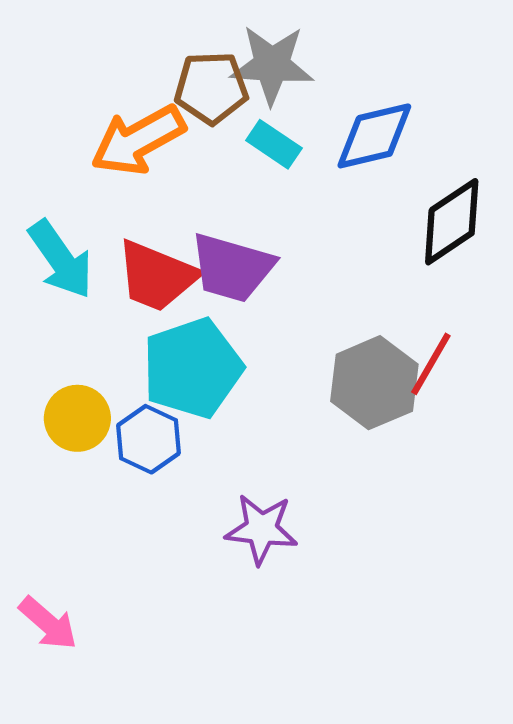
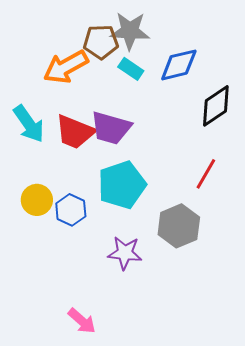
cyan pentagon: (192, 368) -> (122, 185), moved
gray hexagon: (374, 383) -> (179, 226), moved
pink arrow: (48, 623) -> (82, 321), moved

